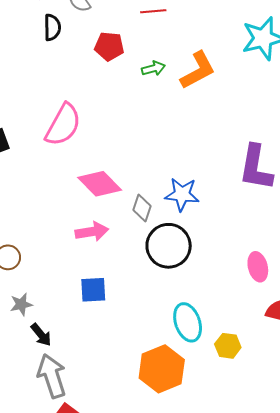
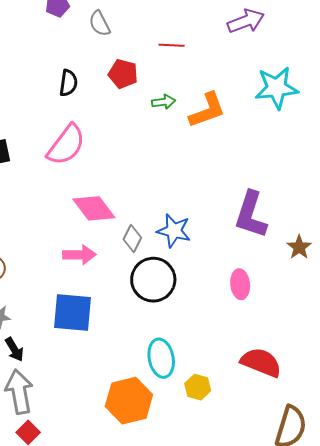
black semicircle: (52, 27) -> (68, 83), moved
pink ellipse: (258, 267) -> (240, 284), moved
blue square: (93, 290) -> (72, 312), size x1.5

